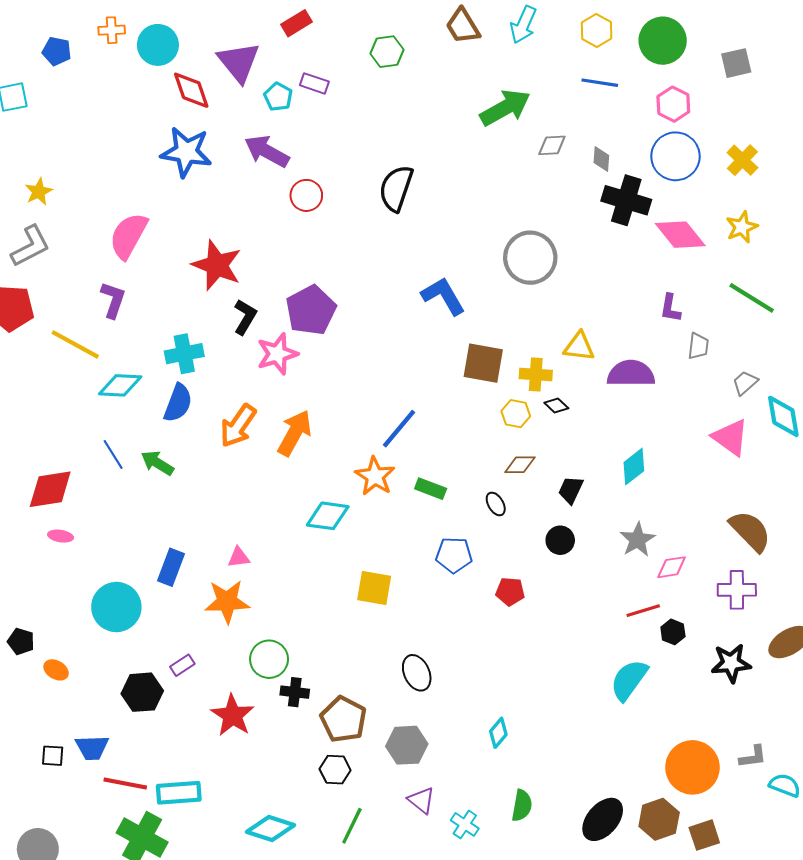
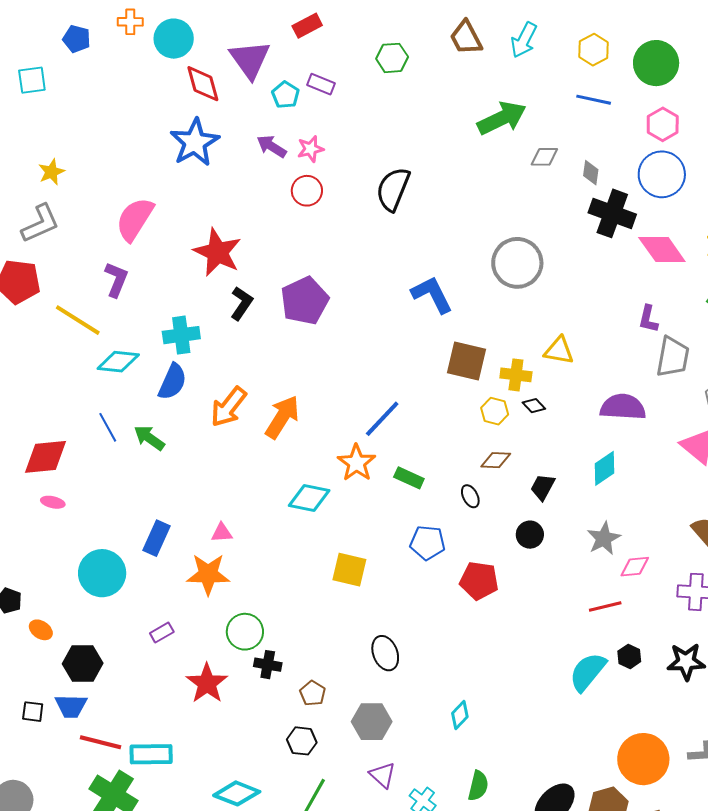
purple arrow: (267, 151) -> (272, 146), size x0.7
blue star: (186, 152) -> (195, 142), turned 30
gray trapezoid: (698, 346) -> (673, 357), size x1.6
pink star: (277, 354) -> (311, 149), moved, size x0.7
purple semicircle: (631, 374) -> (623, 407), moved
red pentagon: (510, 591) -> (479, 581), size x1.4
black hexagon: (673, 632) -> (629, 656), moved
black hexagon: (142, 692) -> (83, 663), moved
brown pentagon: (343, 719) -> (313, 693), size x0.6

